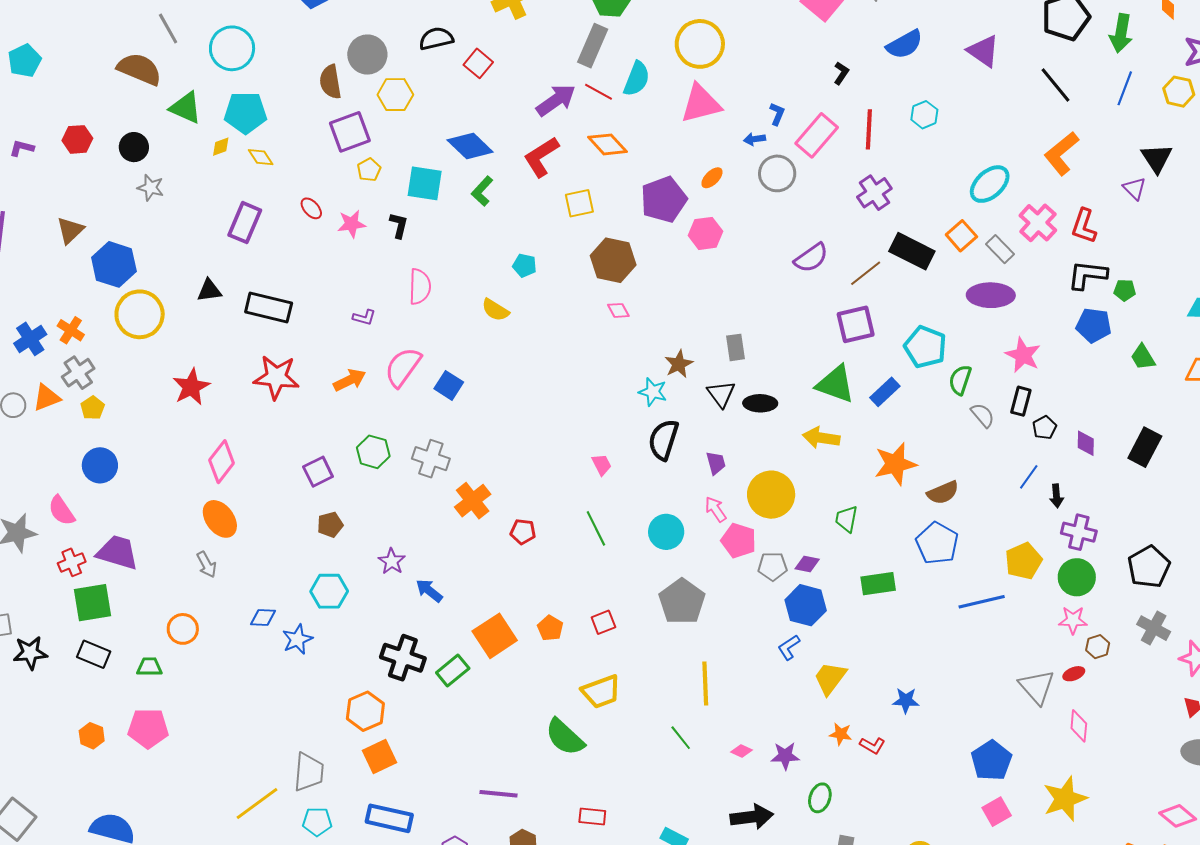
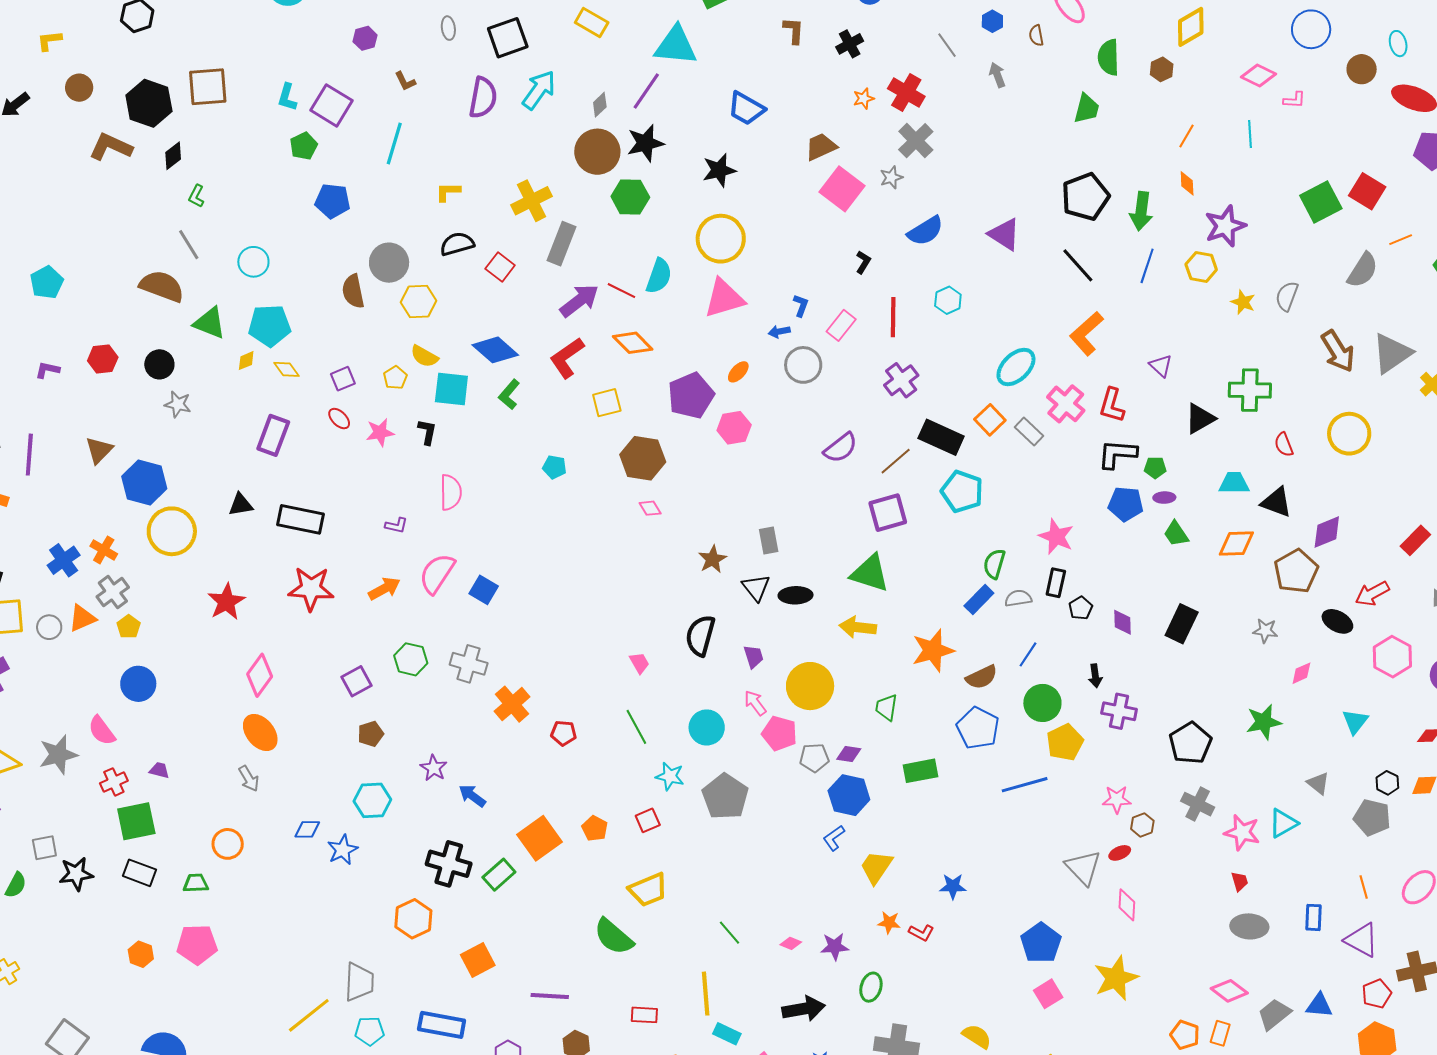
gray rectangle: (593, 46) -> (562, 244), moved
cyan circle: (232, 48) -> (253, 262), size x0.7
purple square: (350, 132) -> (343, 379), moved, size x0.6
pink rectangle: (817, 135) -> (841, 325), size x0.7
black triangle: (1157, 158) -> (1200, 419), moved, turned 36
purple ellipse: (991, 295) -> (1164, 498), moved, size x0.5
yellow semicircle: (495, 310) -> (424, 356), moved
cyan pentagon: (925, 347) -> (962, 491), moved
cyan star: (653, 392) -> (670, 776), moved
blue rectangle: (885, 392) -> (979, 600), moved
gray semicircle: (983, 415) -> (1018, 598), turned -56
blue line: (1029, 477) -> (1028, 654), moved
purple trapezoid: (117, 553) -> (159, 770), size x0.5
green circle: (1077, 577) -> (1042, 703), moved
yellow line: (705, 683) -> (706, 994), moved
orange square: (379, 756) -> (478, 960), moved

